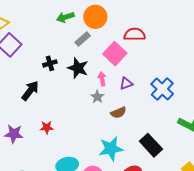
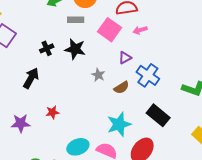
gray rectangle: (83, 39) -> (76, 20), turned 49
pink arrow: (102, 79) -> (140, 30), moved, turned -88
blue cross: (162, 89) -> (148, 75), moved

